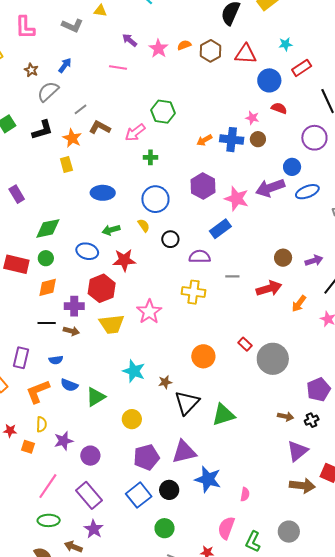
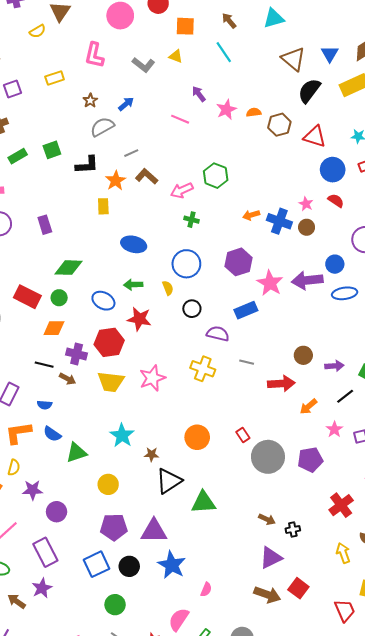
purple pentagon: (319, 390) -> (310, 460), moved

